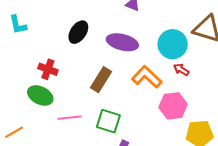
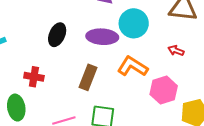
cyan circle: (173, 44) -> (134, 23), moved
red arrow: (181, 70) -> (176, 51), moved
green ellipse: (40, 95) -> (16, 108), moved, turned 65

